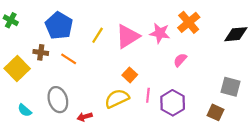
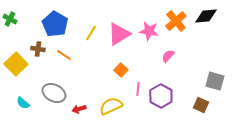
black diamond: (236, 34) -> (206, 16), moved
yellow semicircle: (117, 99) -> (111, 106), moved
gray ellipse: (58, 100) -> (54, 93), turned -45

